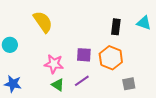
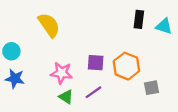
black rectangle: (116, 27) -> (139, 19), moved
blue star: (13, 84) -> (15, 79), moved
gray square: (129, 84) -> (151, 88), moved

